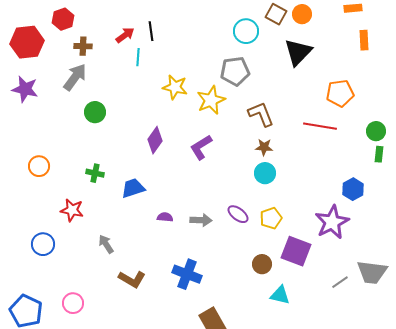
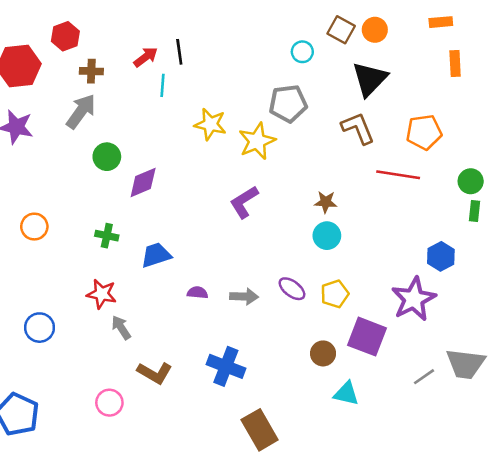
cyan circle: (246, 31) -> (302, 52), size x0.7
brown L-shape: (261, 114) -> (358, 128), moved
purple diamond: (155, 140) -> (143, 183), moved, turned 32
red star: (72, 210) -> (102, 294), moved
pink circle: (73, 303) -> (109, 403), moved

